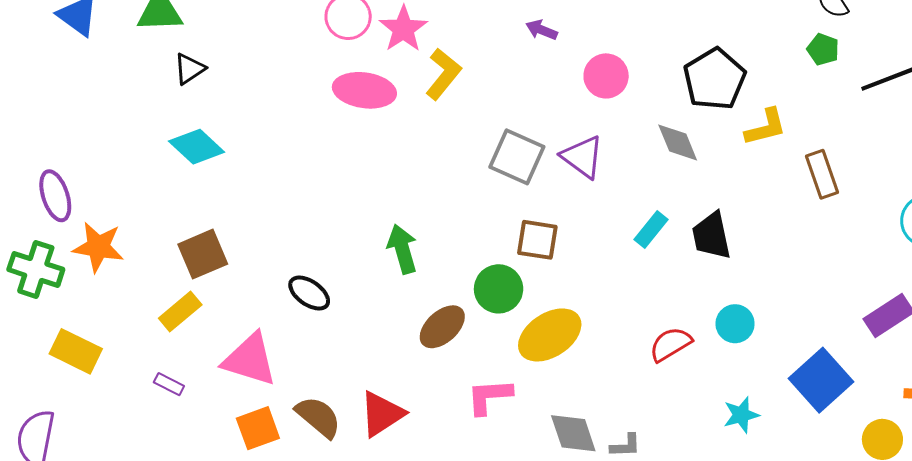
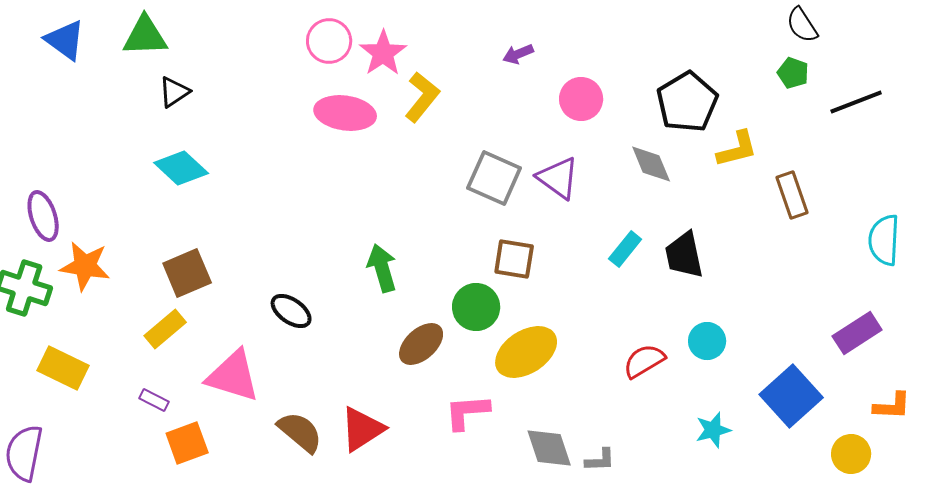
purple arrow: (542, 30) -> (518, 54), turned -44
orange square: (258, 428) -> (187, 443), moved

